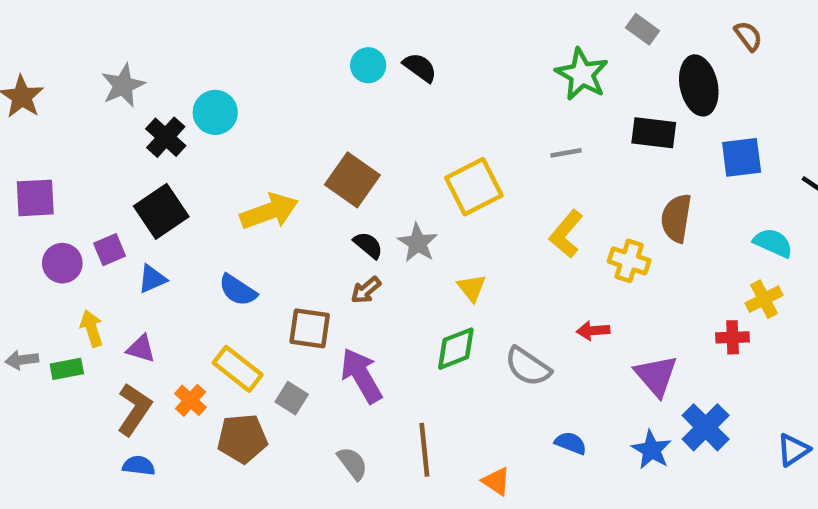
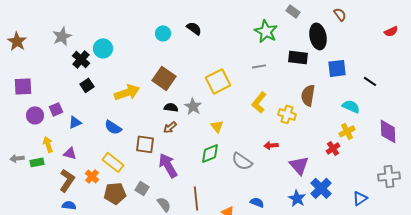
cyan circle: (368, 65) -> (163, 33), moved
black square: (161, 211) -> (87, 85), moved, size x0.6
black semicircle: (368, 245) -> (171, 107), turned -32
red cross: (733, 337) -> (333, 148), turned -32
gray square: (292, 398) -> (142, 188), moved
blue semicircle: (571, 443) -> (257, 202), moved

